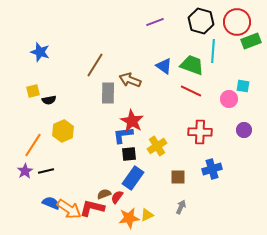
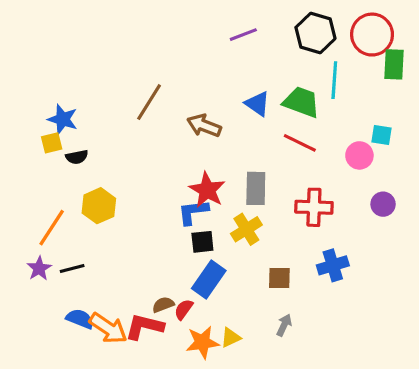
green rectangle: (251, 41) -> (394, 64), turned -66
blue star: (40, 52) -> (63, 119), moved
gray rectangle: (108, 93) -> (256, 188), moved

